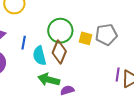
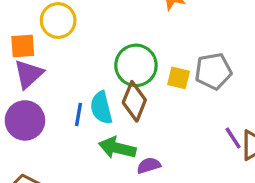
blue line: (24, 43) -> (78, 114), moved
purple line: (118, 74) -> (233, 138), turned -40

